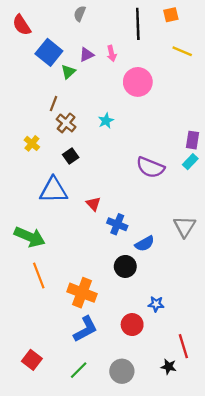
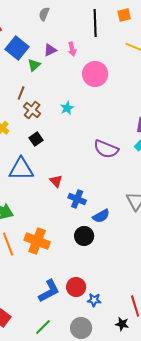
orange cross: (82, 293) -> (37, 241), moved
blue star: (156, 304) -> (94, 300), moved
red circle: (132, 325) -> (76, 287), moved

